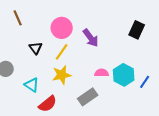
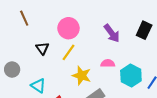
purple arrow: (91, 38) -> (112, 33), moved
pink semicircle: (102, 73) -> (108, 63), moved
yellow star: (62, 75) -> (82, 76), moved, turned 30

